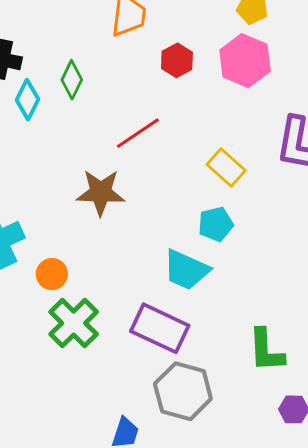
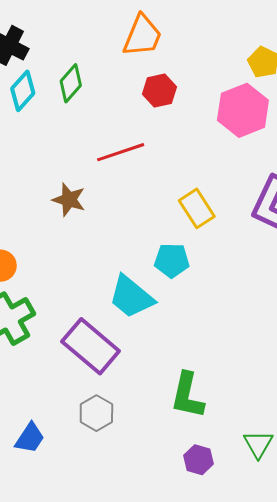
red hexagon: (177, 60) -> (159, 91), moved
brown star: (101, 192) -> (69, 200), size x0.7
gray hexagon: (183, 391) -> (96, 413), size x0.6

